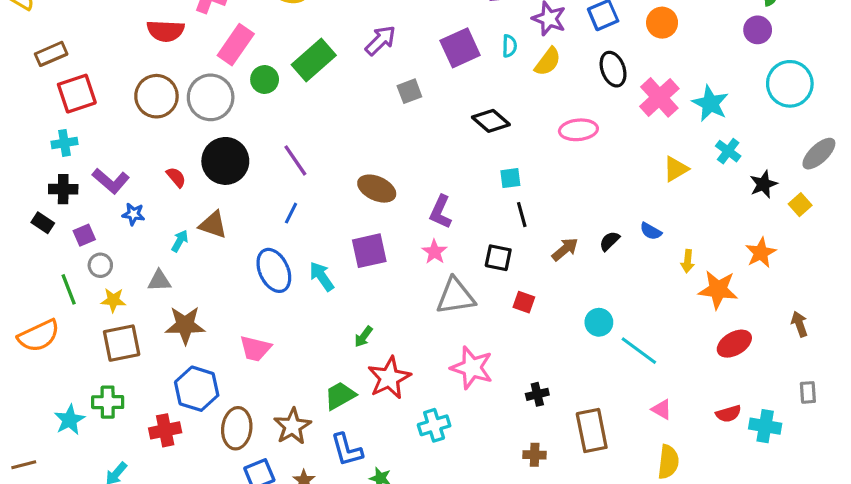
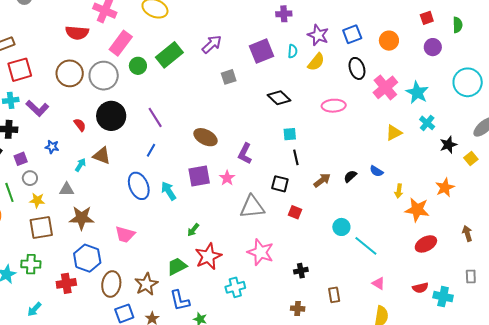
purple circle: (758, 30) -> (433, 47), moved
purple L-shape: (111, 181) -> (37, 108), moved
pink star: (434, 252) -> (227, 178), moved
brown rectangle: (592, 431) -> (334, 295), size x0.6

